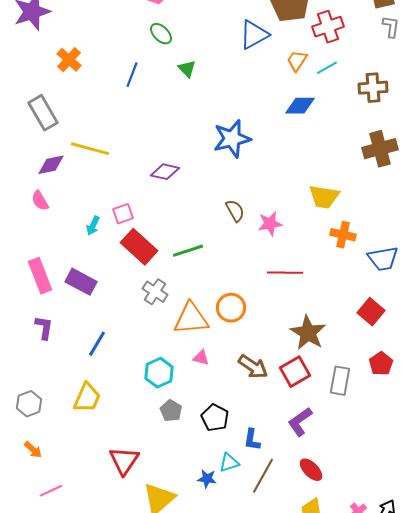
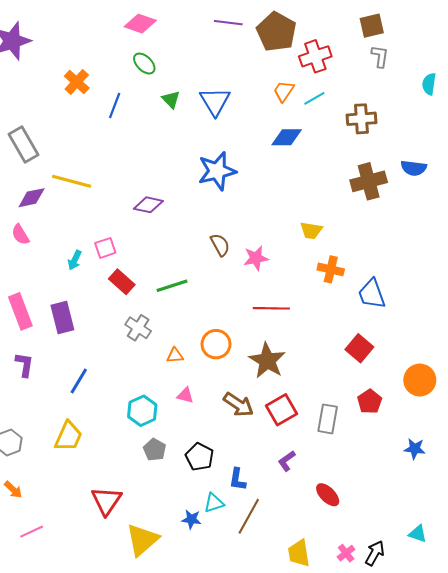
blue triangle: (254, 35) -> (215, 101), moved, turned -32
orange cross: (69, 60) -> (77, 82), moved
yellow trapezoid: (324, 197) -> (311, 230), size x0.7
red rectangle: (139, 247) -> (122, 282), size x0.7
blue trapezoid: (383, 259) -> (372, 294), turned 80
purple rectangle: (81, 282) -> (62, 318), turned 48
orange triangle: (191, 319) -> (175, 355), size x0.5
brown star: (308, 333) -> (267, 361), moved
purple L-shape: (300, 422) -> (287, 461), size x0.7
red ellipse: (311, 470) -> (328, 495), moved

